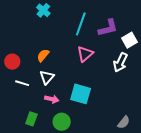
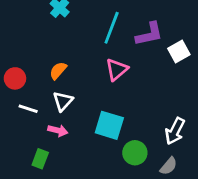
white arrow: (120, 62) -> (175, 131), moved
pink arrow: (52, 99) -> (58, 131), moved
green circle: (62, 122) -> (135, 153), moved

